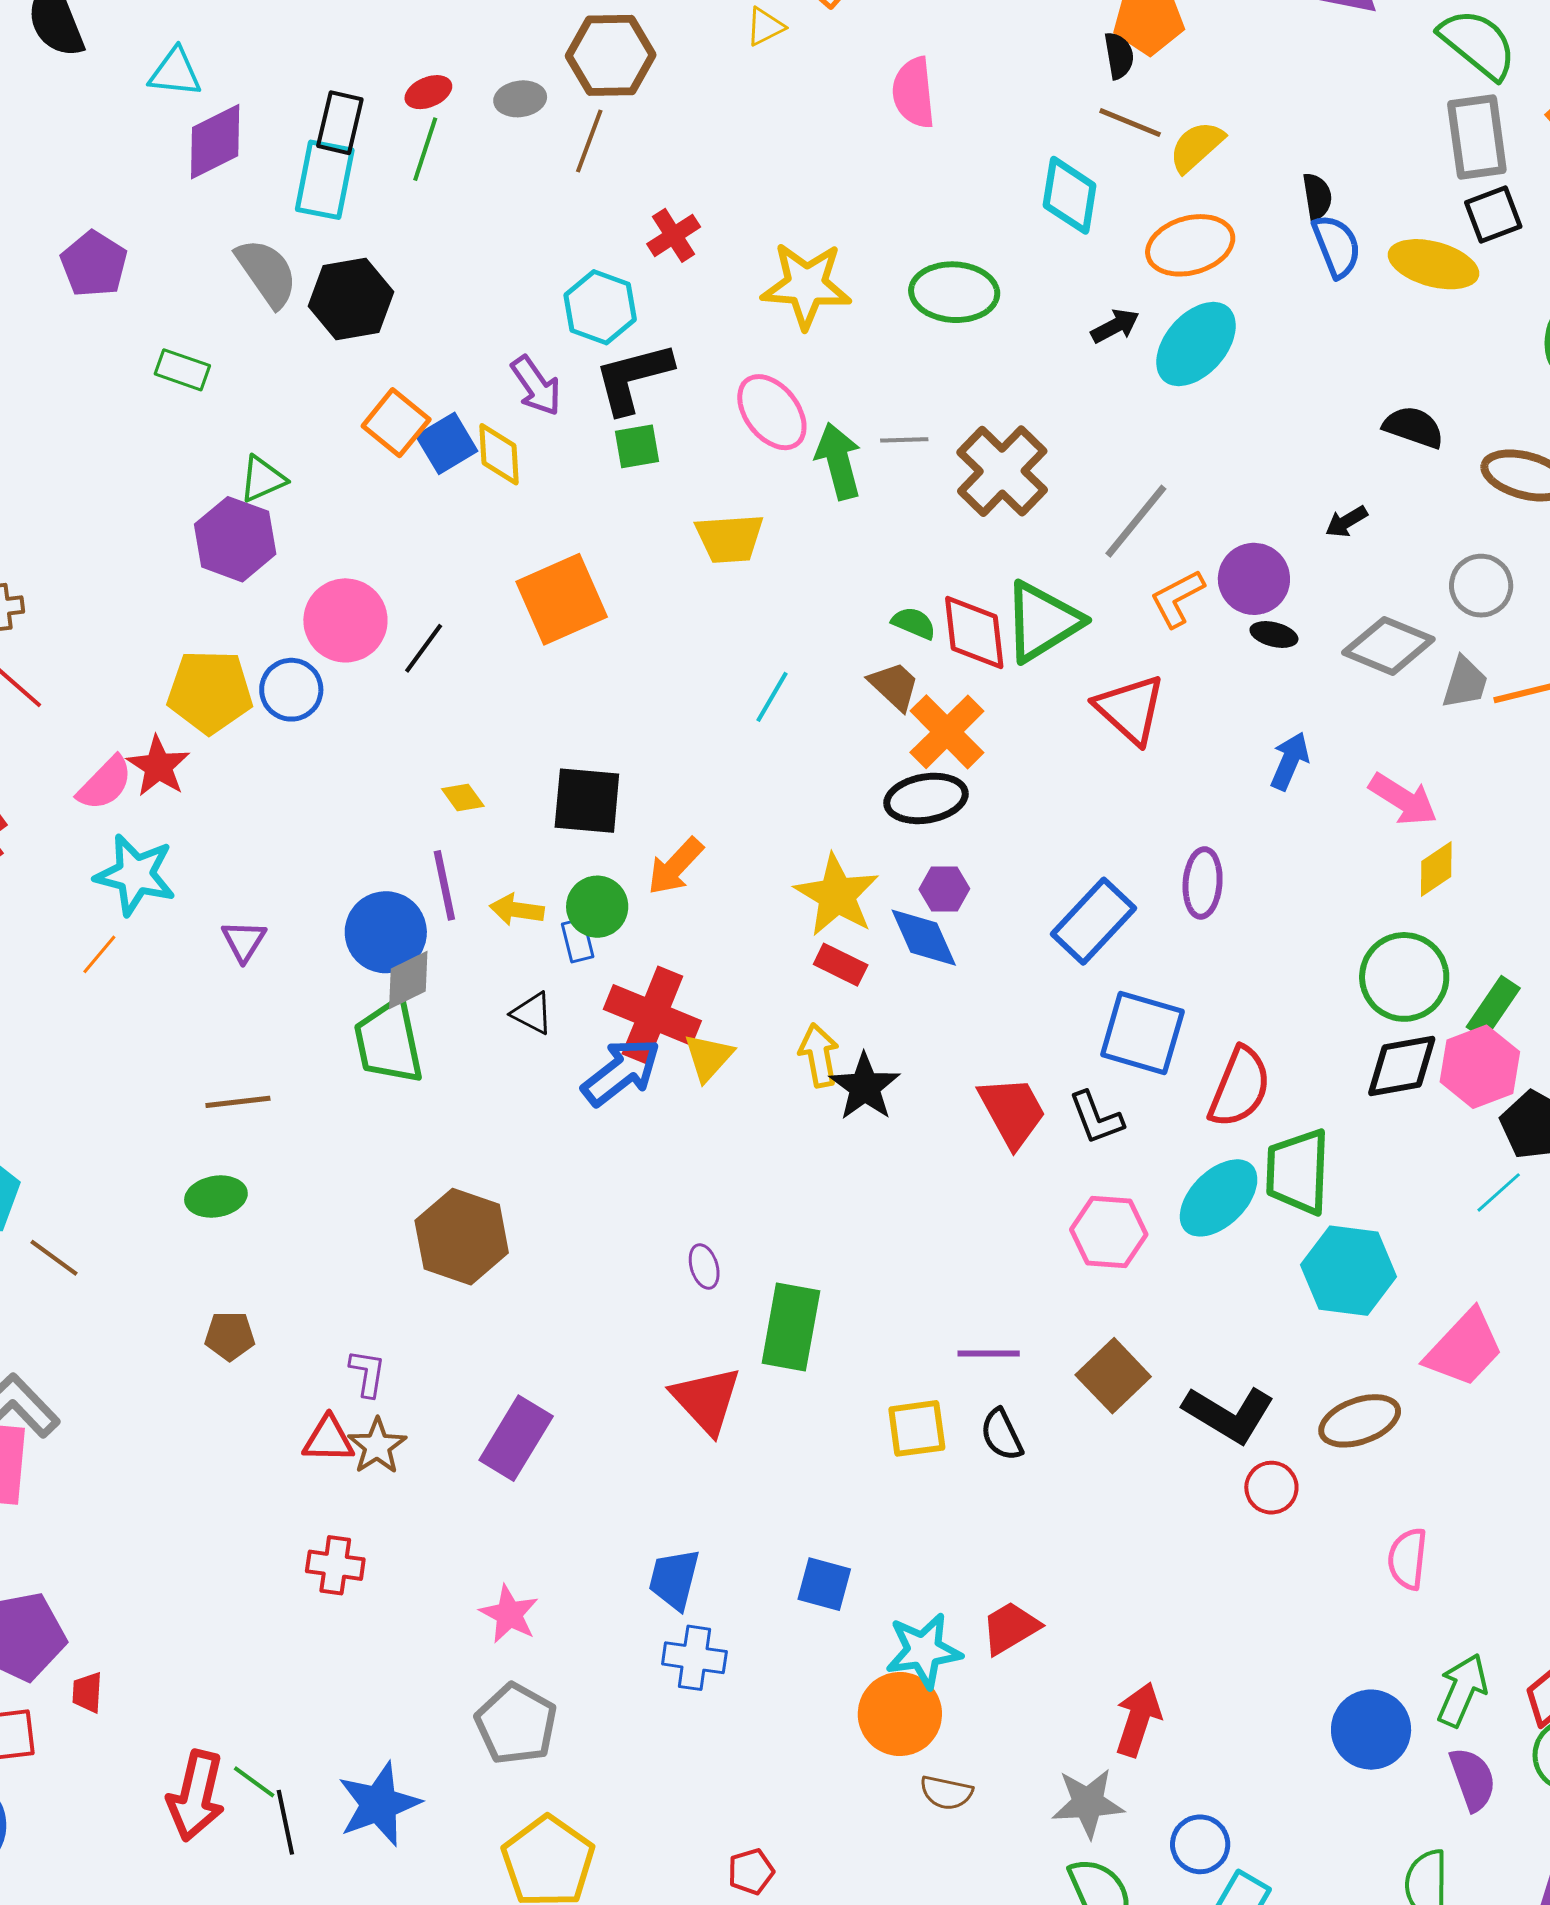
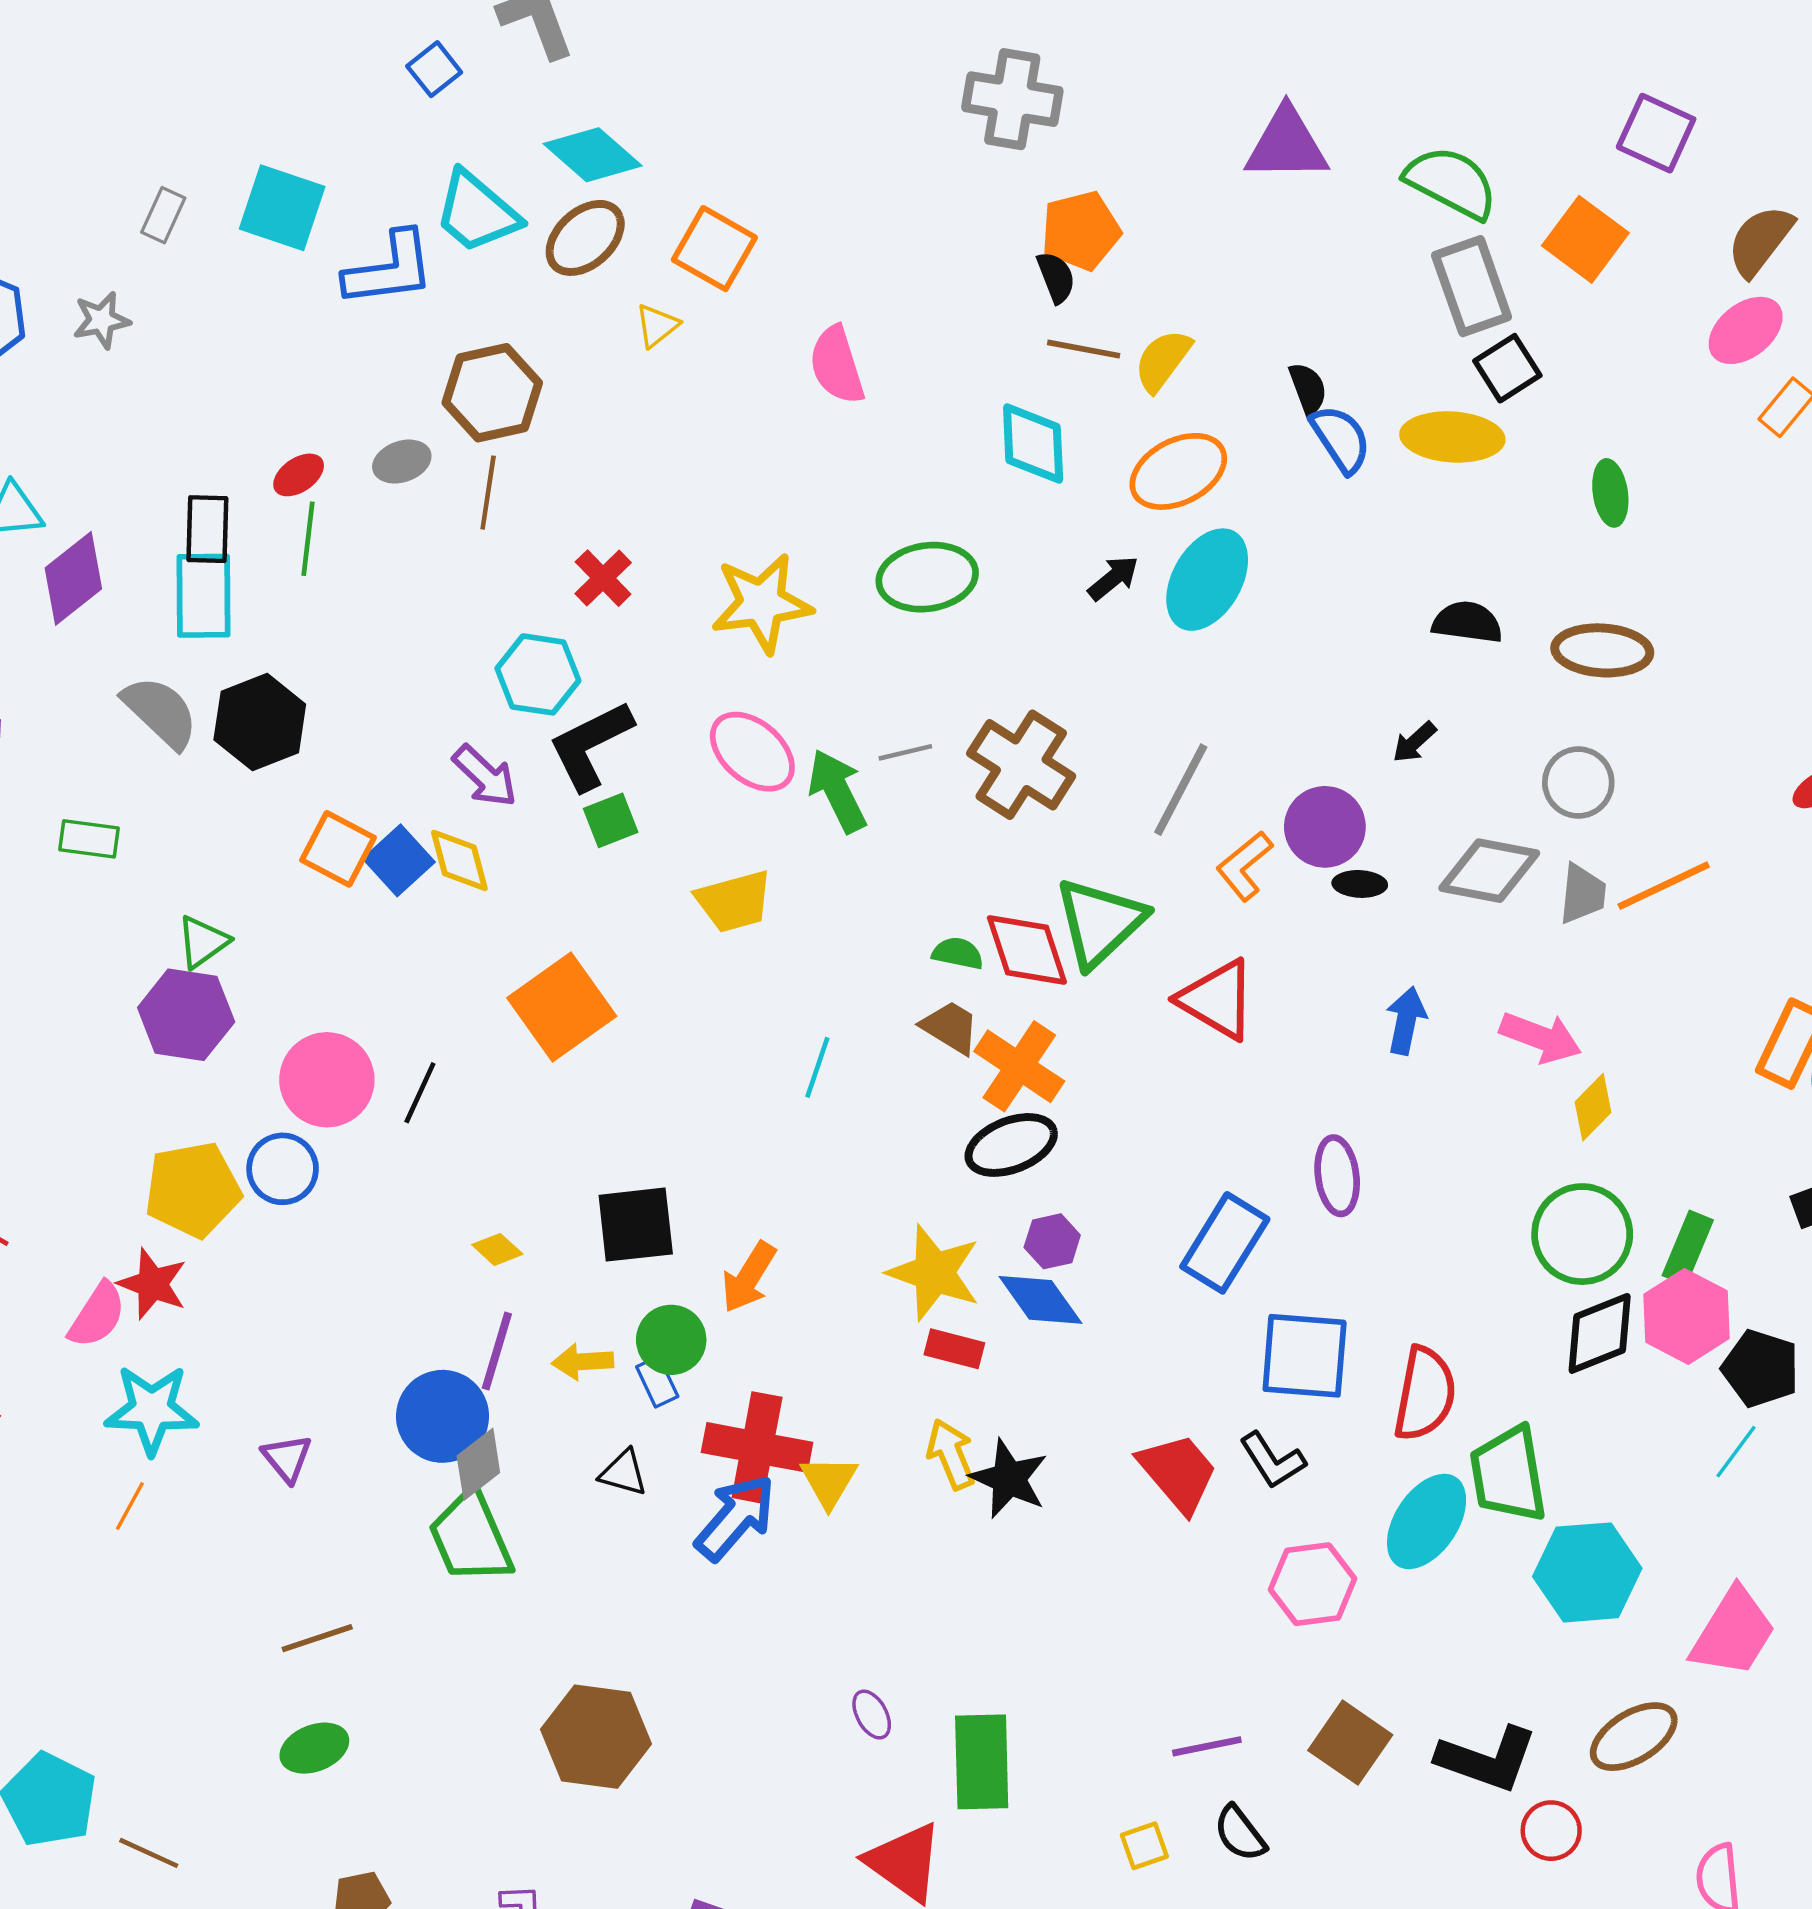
purple line: (444, 885) -> (497, 1351), turned 40
yellow square: (917, 1428) -> (1144, 1846), size x0.7

